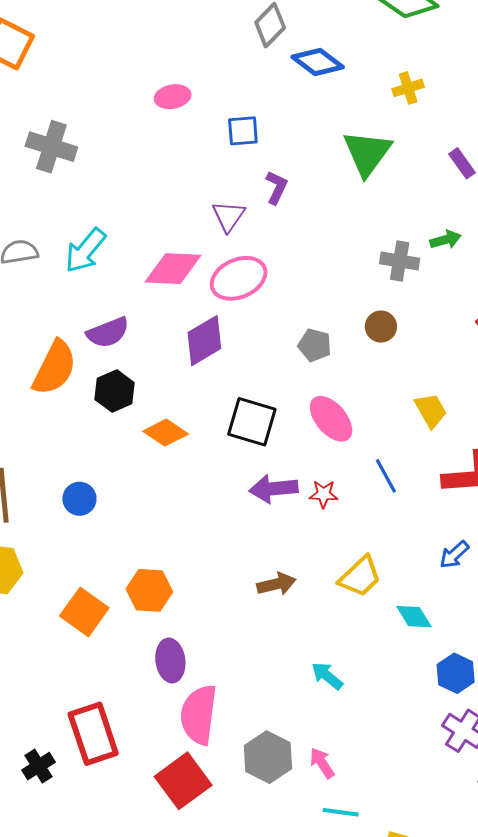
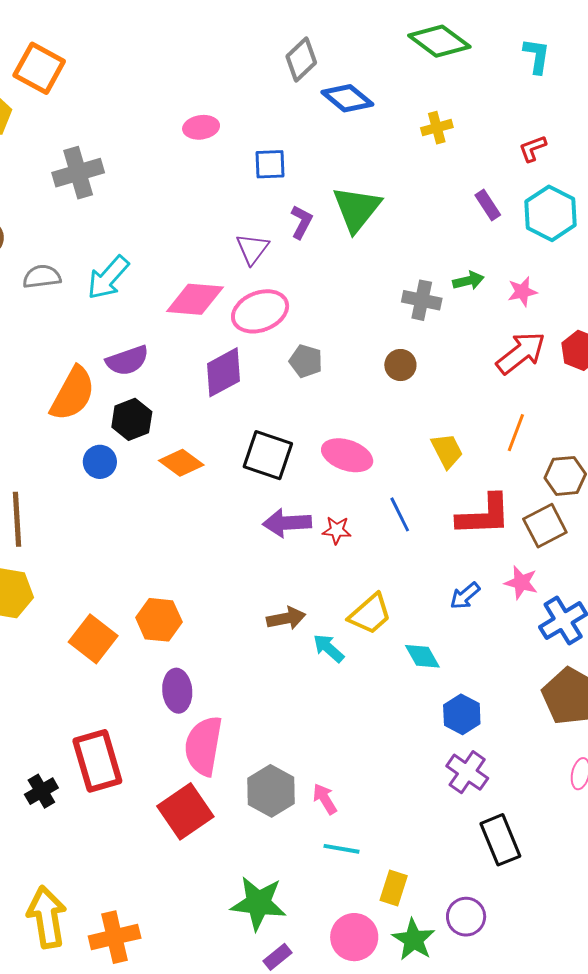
gray cross: (51, 147) -> (78, 173), turned -36
green triangle: (367, 153) -> (357, 209), moved
gray pentagon: (315, 345) -> (306, 361), moved
pink ellipse: (331, 419) -> (347, 455), turned -33
blue circle: (79, 499) -> (100, 462), moved
cyan arrow: (327, 676) -> (328, 648), moved

